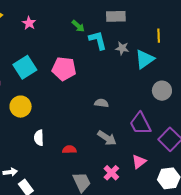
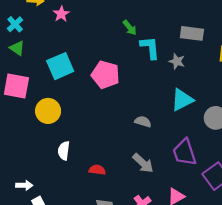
gray rectangle: (116, 16) -> (192, 33), moved
pink star: (29, 23) -> (61, 14), moved
cyan triangle: (145, 59) -> (182, 100), moved

